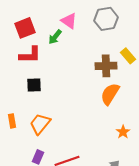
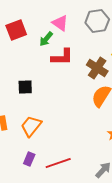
red L-shape: (30, 55) -> (62, 57), moved
brown cross: (106, 66) -> (97, 68), turned 35

